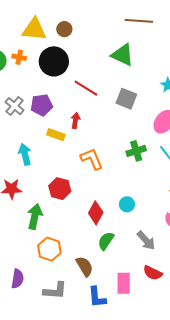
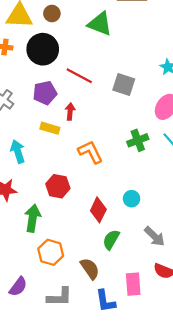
green triangle: (123, 55) -> (100, 24), moved
purple pentagon: (42, 105) -> (45, 93), moved
purple semicircle: (17, 279) -> (18, 287), turned 30

